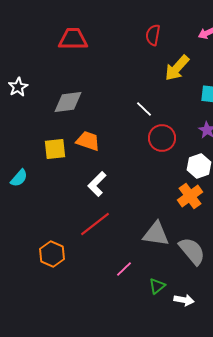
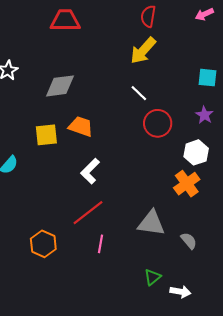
yellow arrow: (177, 68) -> (143, 51), moved
gray semicircle: (192, 251) -> (189, 241), size x0.6
pink line: (124, 269) -> (100, 244), moved, turned -36

